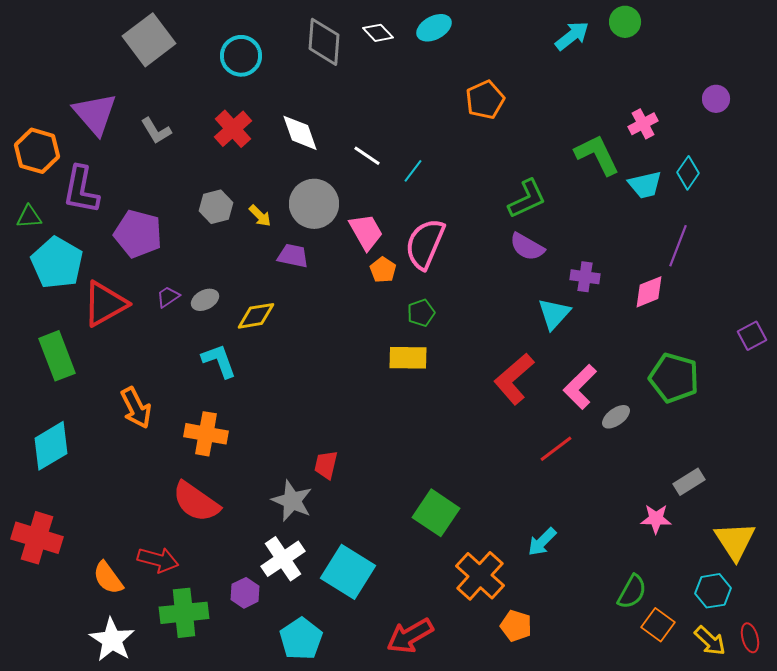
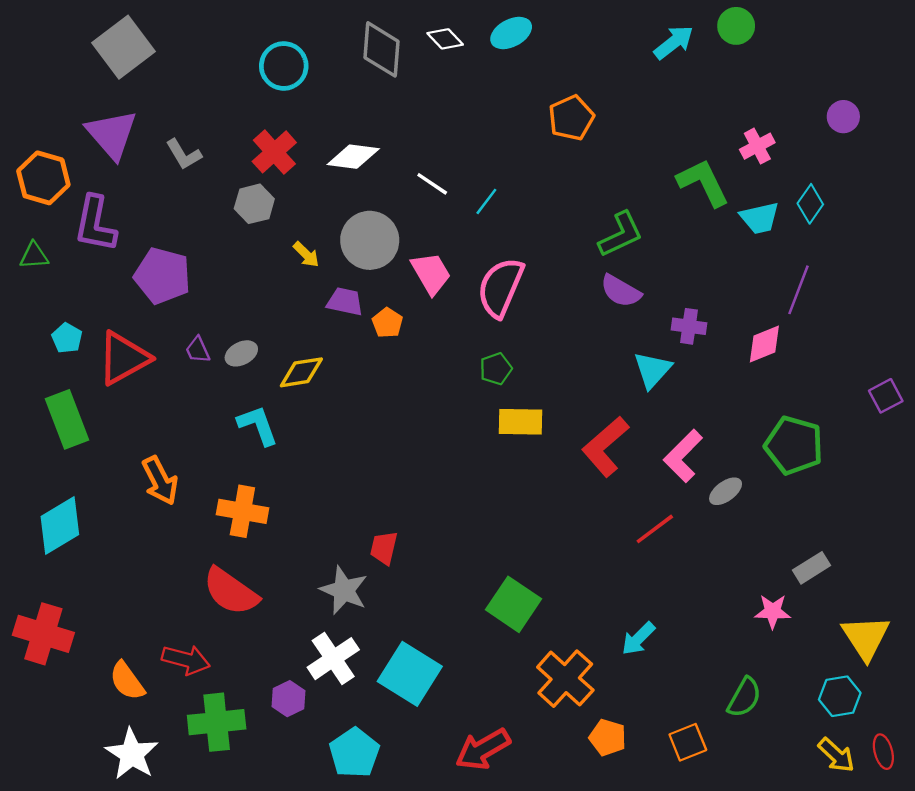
gray square: (149, 40) -> (124, 47), moved
white diamond: (300, 133) -> (353, 157), turned -63
gray hexagon: (216, 207) -> (254, 204), moved
cyan pentagon: (57, 263) -> (67, 338), moved, size x0.5
orange pentagon: (383, 270) -> (387, 323), moved
purple trapezoid: (168, 297) -> (198, 350), turned -80
yellow rectangle: (408, 358) -> (521, 422), moved
orange square: (658, 625) -> (688, 742), moved, turned 32

